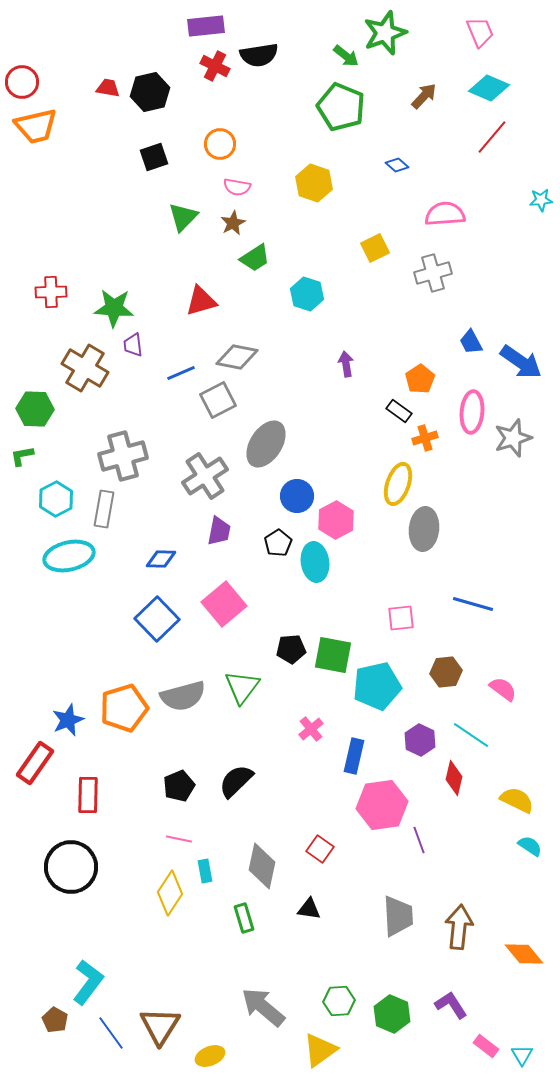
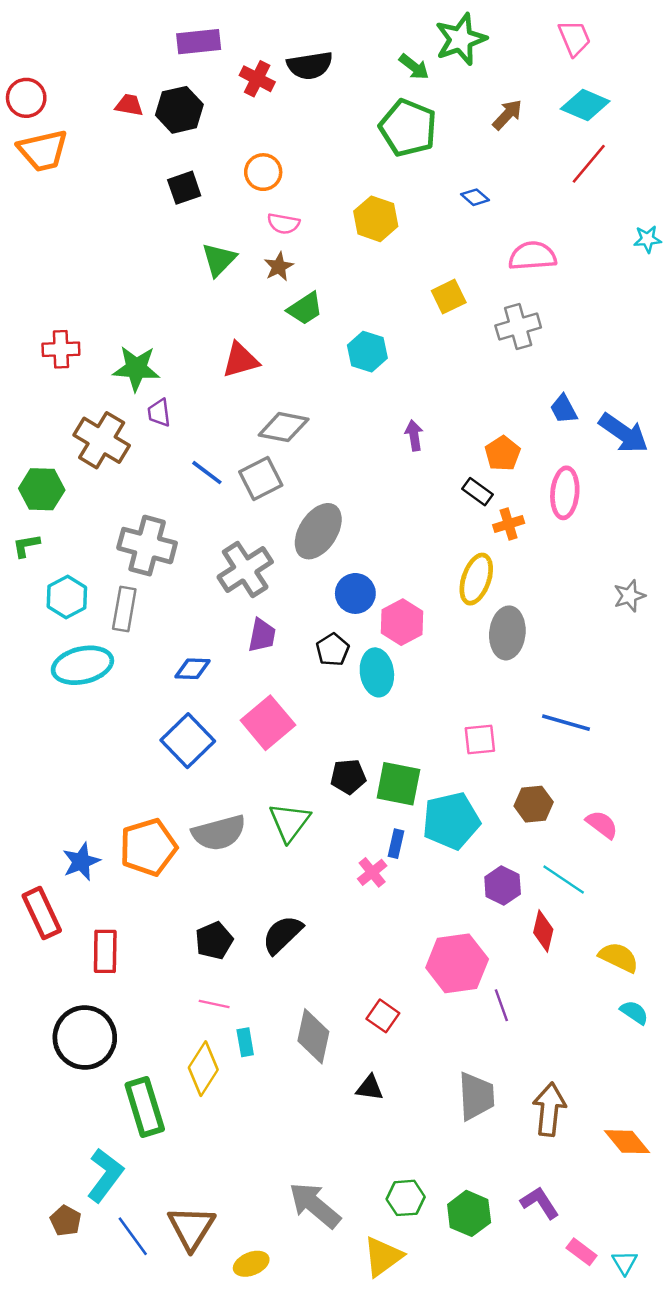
purple rectangle: (206, 26) -> (199, 42), moved
blue line: (181, 373) -> (207, 473), moved, turned 60
gray star: (513, 438) -> (629, 596), moved, size x0.7
gray cross: (123, 456) -> (147, 546), turned 30
blue rectangle: (354, 756) -> (396, 844), moved, size x0.7
red rectangle: (35, 763) -> (42, 913), turned -60
green rectangle: (244, 918) -> (145, 1107), moved, size x1.6

